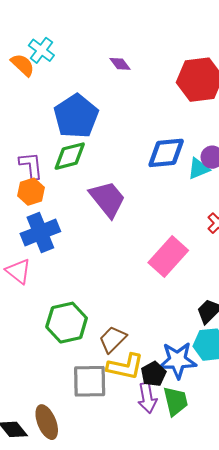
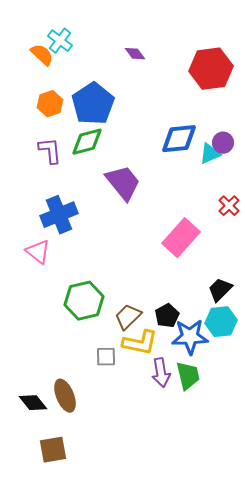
orange hexagon: (31, 192) -> (50, 104), moved
black pentagon: (154, 374) -> (167, 316), moved
gray square: (90, 381) -> (106, 357), size x0.6

